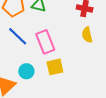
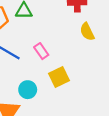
pink rectangle: (45, 42) -> (41, 51), size x0.6

